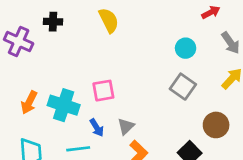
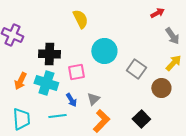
black cross: (53, 22) -> (49, 54), moved, size x1.5
cyan circle: (186, 48) -> (104, 51), moved, size x1.6
brown circle: (216, 125) -> (161, 88), moved

